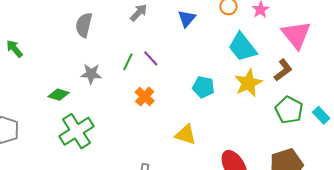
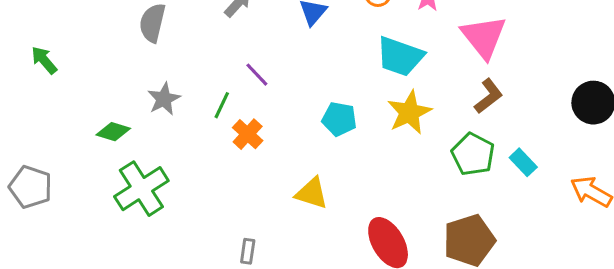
cyan trapezoid: (242, 47) -> (400, 56), turned -32
green line: (128, 62) -> (222, 105), moved
brown L-shape: (283, 70) -> (489, 96), moved
gray star: (91, 74) -> (164, 99), turned -30

